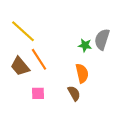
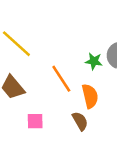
orange line: (39, 59) -> (61, 79), moved

